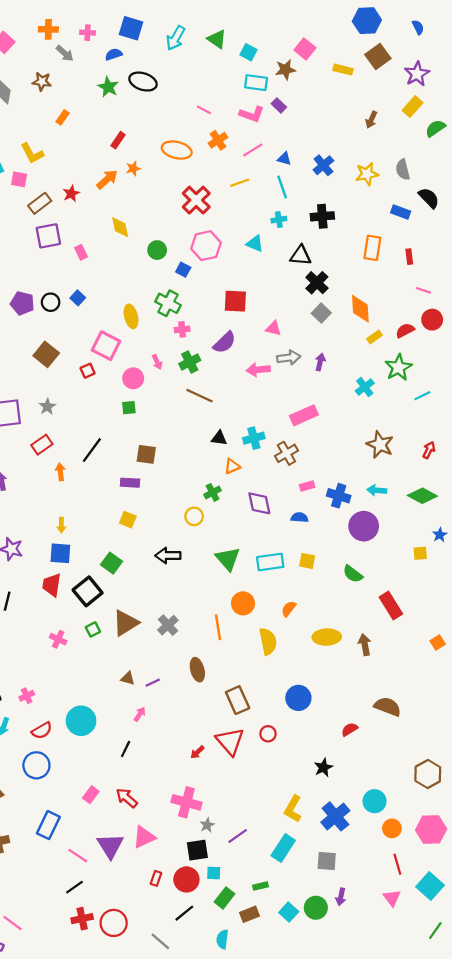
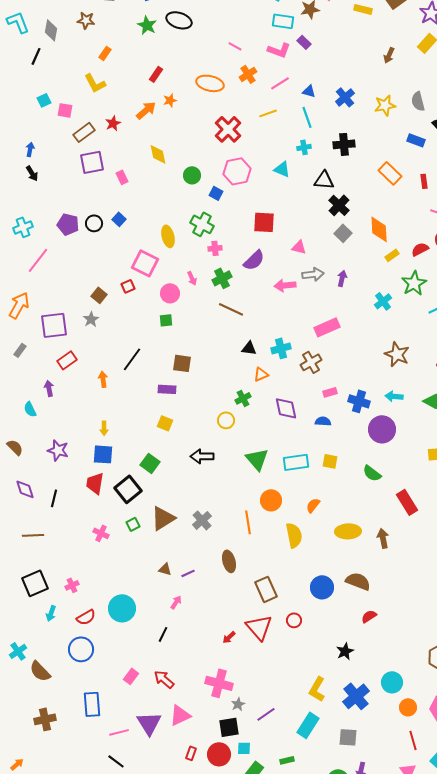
yellow L-shape: (32, 153) -> (95, 83), moved
orange rectangle: (372, 248) -> (390, 173), turned -55
brown square: (46, 354) -> (99, 295), moved, size x0.7
red rectangle: (42, 445) -> (67, 360), moved
brown semicircle: (388, 707) -> (358, 581), moved
blue rectangle: (48, 825) -> (92, 704), turned -30
pink line: (78, 856) -> (119, 732), turned -48
black line: (74, 887) -> (116, 761), turned 72

